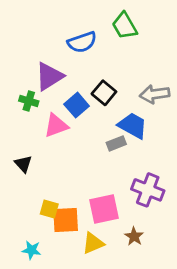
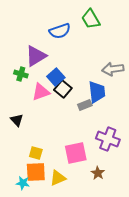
black square: (104, 93) -> (63, 89), moved
blue trapezoid: (133, 126) -> (97, 92), turned 55
orange square: (66, 220) -> (36, 172), moved
yellow triangle: (93, 243) -> (58, 178), moved

